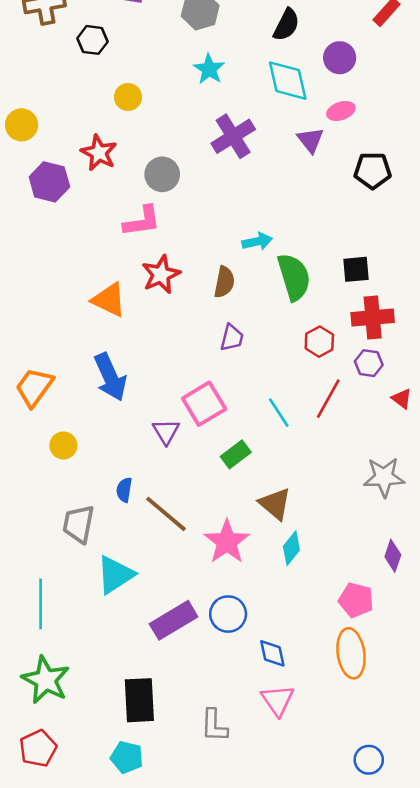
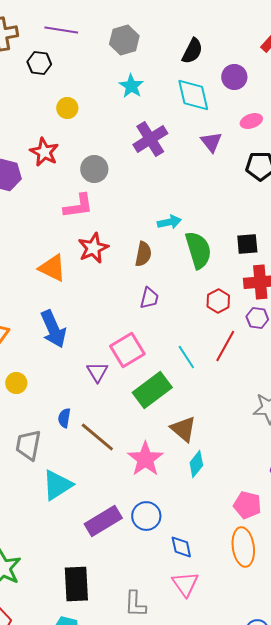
pink ellipse: (341, 111) -> (251, 121), moved
green rectangle: (236, 454) -> (152, 390), size x1.6

